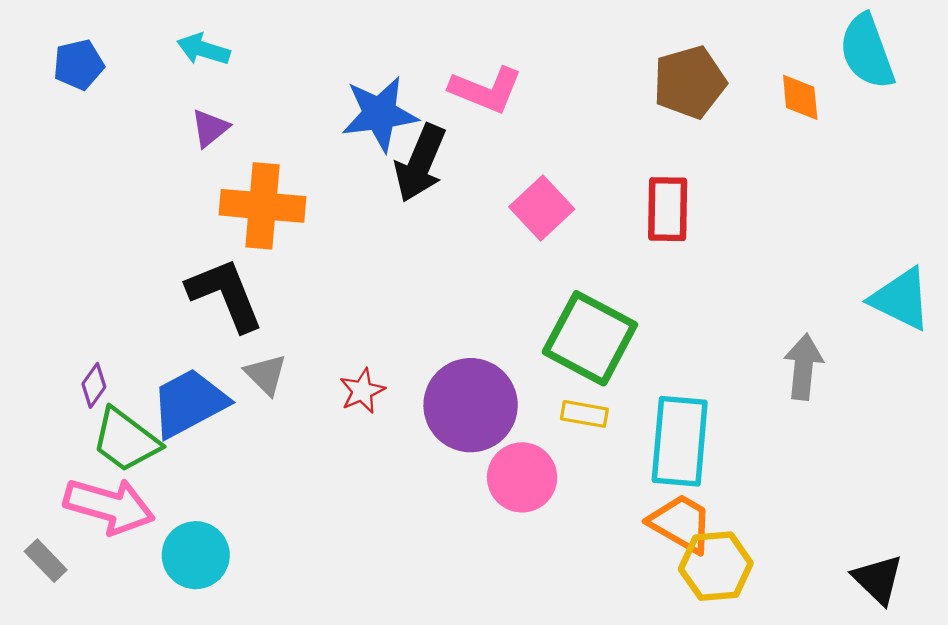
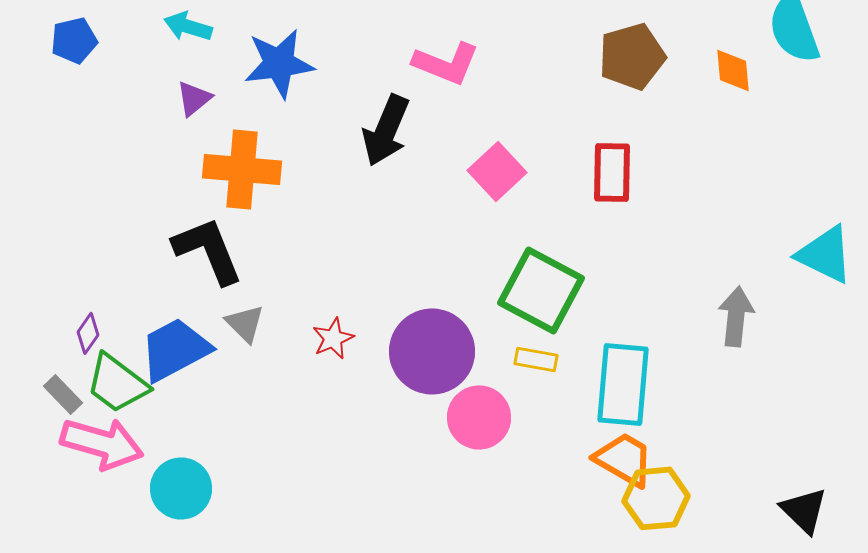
blue star: (380, 114) -> (279, 63), moved
gray rectangle: (46, 561) -> (63, 394), moved

